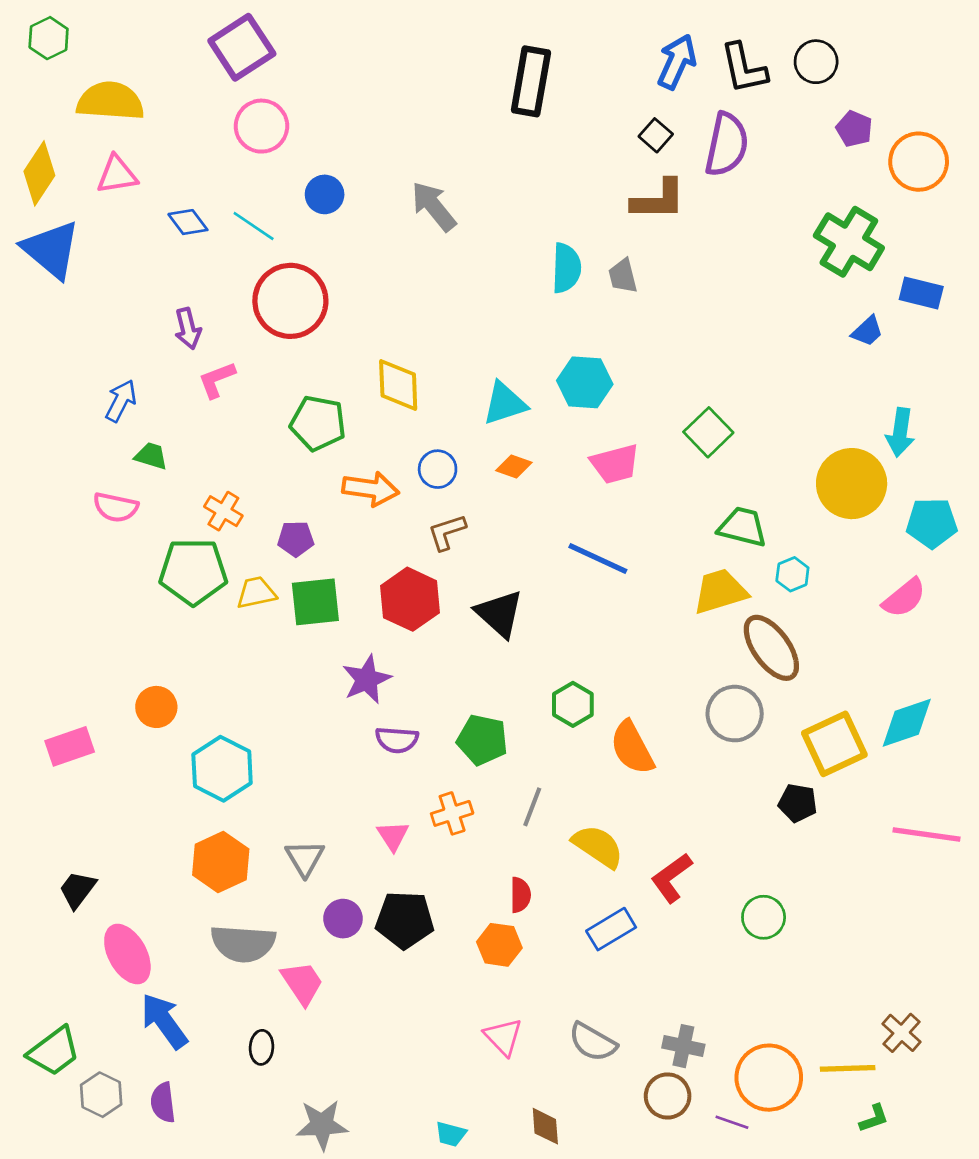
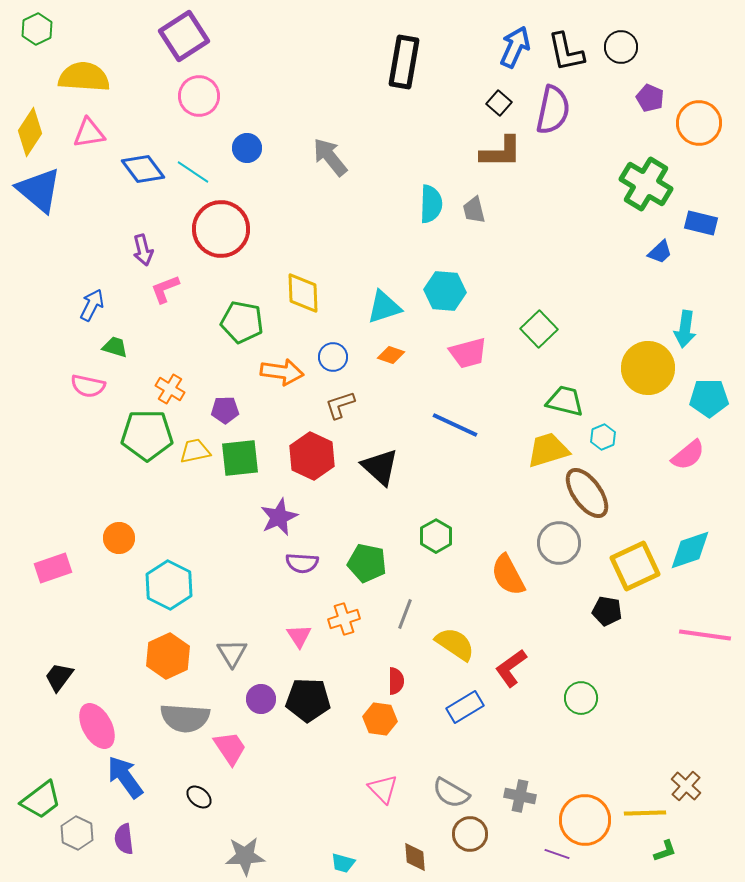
blue diamond: (188, 222) -> (143, 169), size x1.4
orange semicircle: (632, 748) -> (508, 575), moved
black ellipse: (261, 1047) -> (199, 797), turned -55
brown circle: (668, 1096) -> (470, 834), moved

